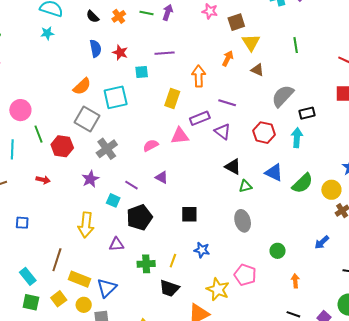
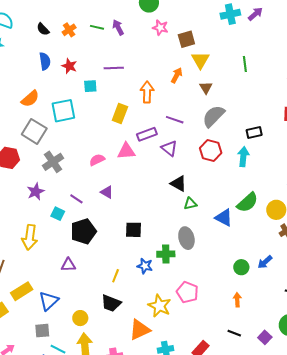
purple arrow: (168, 12) -> (118, 27), turned -49
brown triangle: (257, 70) -> (206, 88), turned 32
gray semicircle: (283, 96) -> (214, 116), moved
blue triangle: (274, 173) -> (224, 218), moved
purple triangle: (117, 244) -> (68, 265), moved
green circle: (278, 251) -> (241, 267), moved
green cross: (146, 264) -> (166, 254), moved
yellow rectangle: (79, 279) -> (22, 291), turned -55
yellow circle: (84, 305) -> (80, 318), moved

